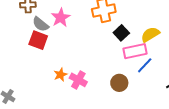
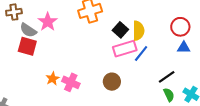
black square: (121, 33) -> (120, 30), moved
yellow semicircle: (150, 34) -> (138, 31), turned 126
blue line: (145, 65) -> (141, 54), moved

